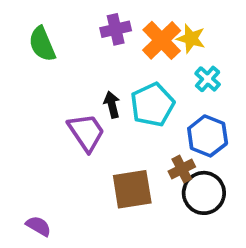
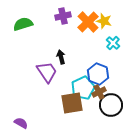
green semicircle: (42, 44) -> (23, 24), turned 96
cyan pentagon: (152, 105) -> (83, 88), moved
blue hexagon: (208, 136) -> (98, 74), moved

